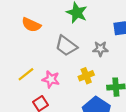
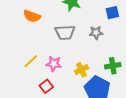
gray trapezoid: (66, 46) -> (65, 32), turned -35
yellow cross: (86, 76) -> (81, 70), moved

